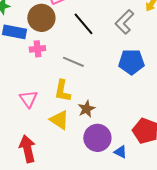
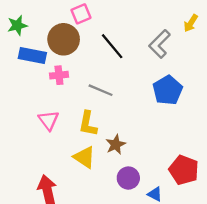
blue pentagon: (131, 62) -> (168, 90), turned -30
pink triangle: (28, 99) -> (49, 120), moved
purple circle: (97, 138) -> (128, 178), size x0.7

